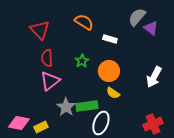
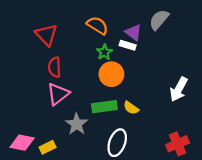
purple triangle: (151, 28) -> (133, 32), moved
green star: (82, 61) -> (104, 52), moved
orange circle: (109, 71) -> (111, 74), moved
green rectangle: (87, 106) -> (104, 107), moved

